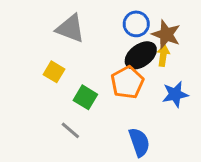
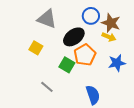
black ellipse: (141, 55) -> (74, 37), moved
yellow arrow: (163, 55) -> (109, 37), turned 104
green square: (85, 97) -> (67, 65), moved

